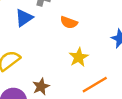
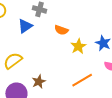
yellow star: (79, 57) -> (78, 46), moved

